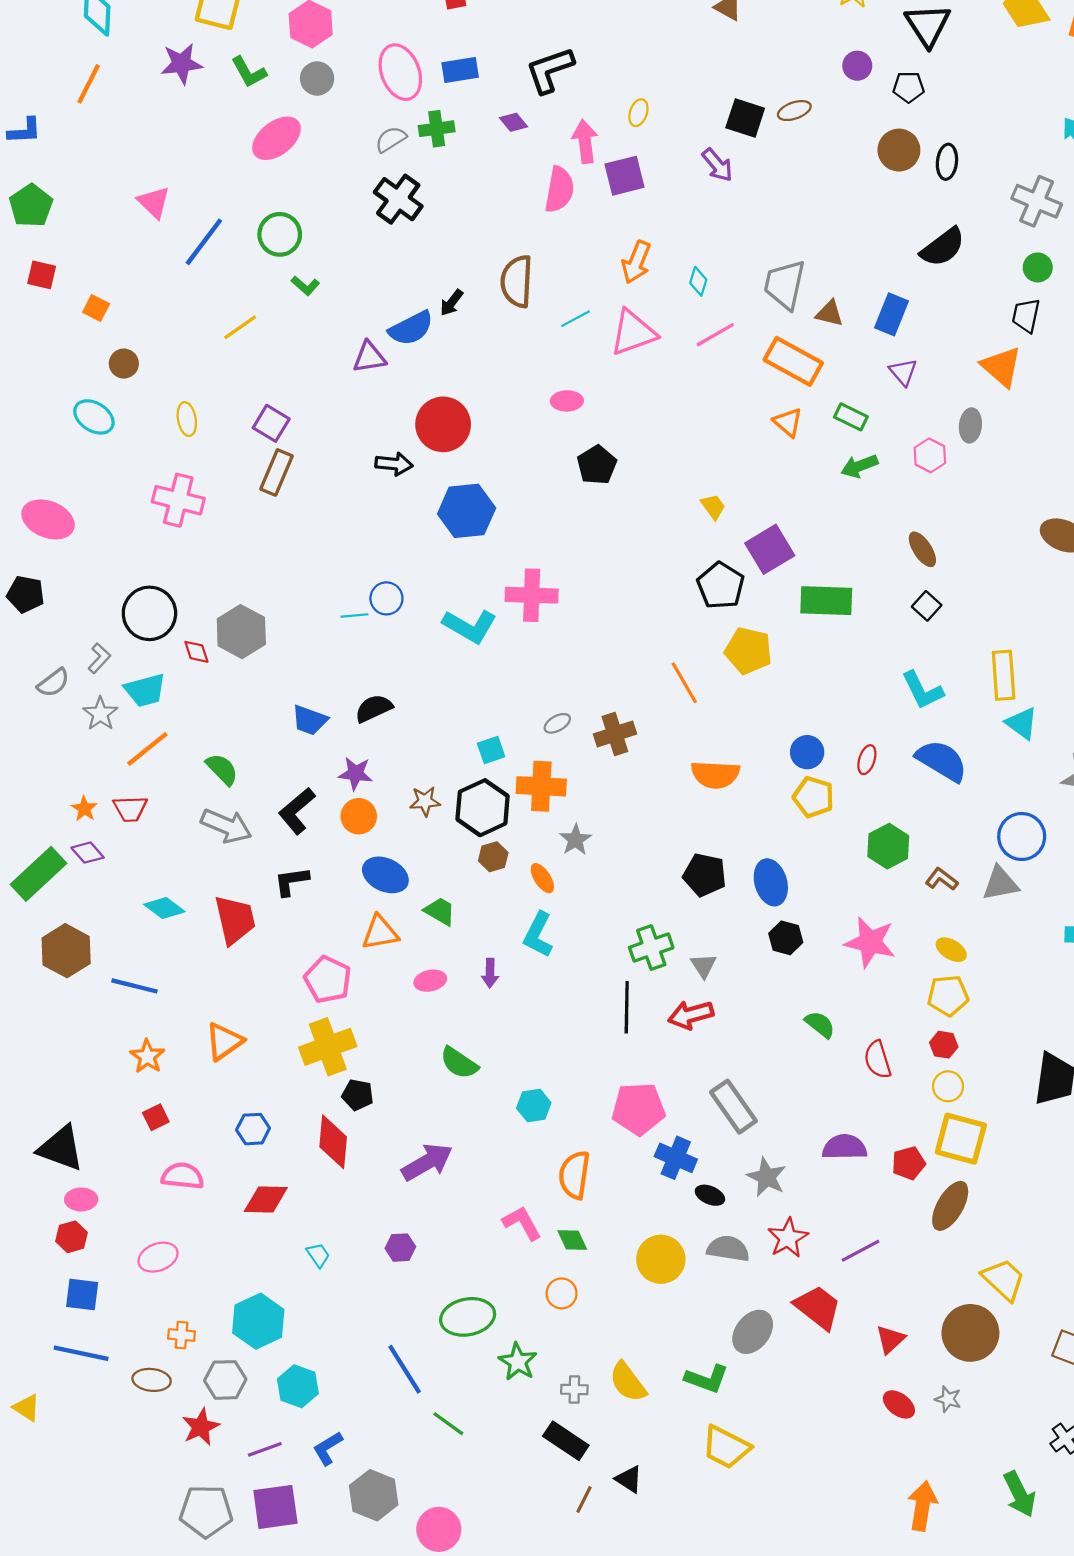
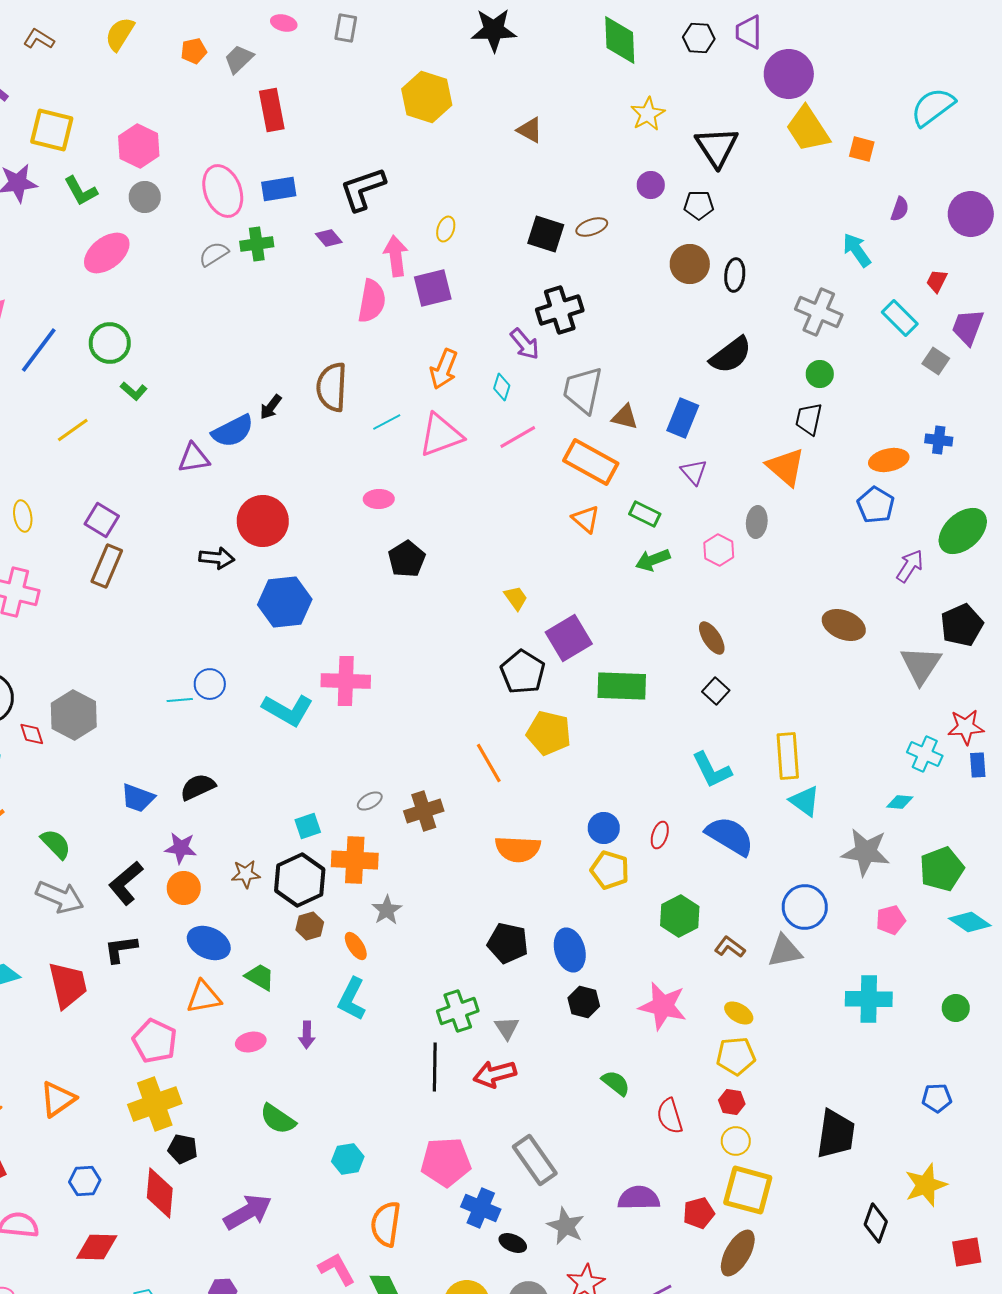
purple arrow: (717, 165) -> (525, 344), moved
black cross: (398, 199) -> (560, 310), moved, turned 36

